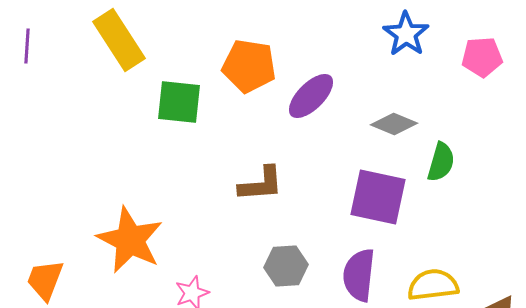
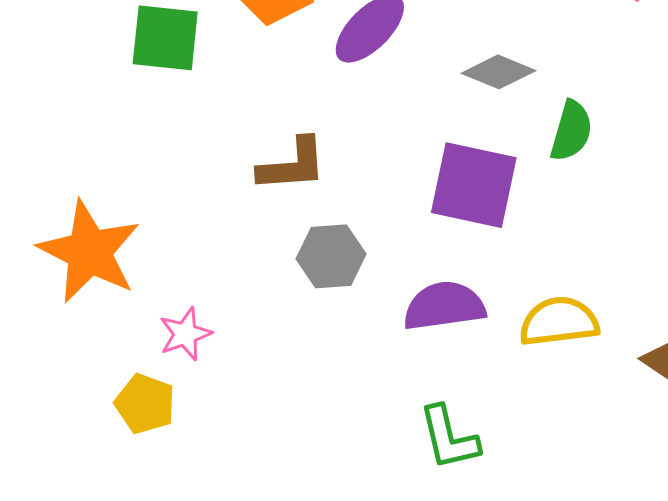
gray hexagon: (286, 266) -> (331, 256), moved
purple semicircle: (359, 275) -> (444, 306), turned 76

